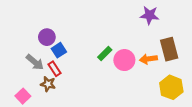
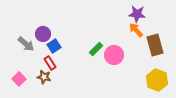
orange arrow: (148, 59) -> (136, 30), moved, turned 56
gray arrow: (35, 62) -> (26, 44), moved
pink square: (23, 96) -> (19, 79), moved

